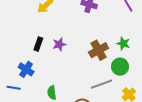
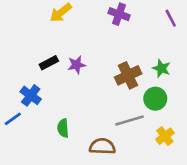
black rectangle: (38, 44) -> (49, 63), turned 40
blue line: (14, 88) -> (13, 119), turned -48

